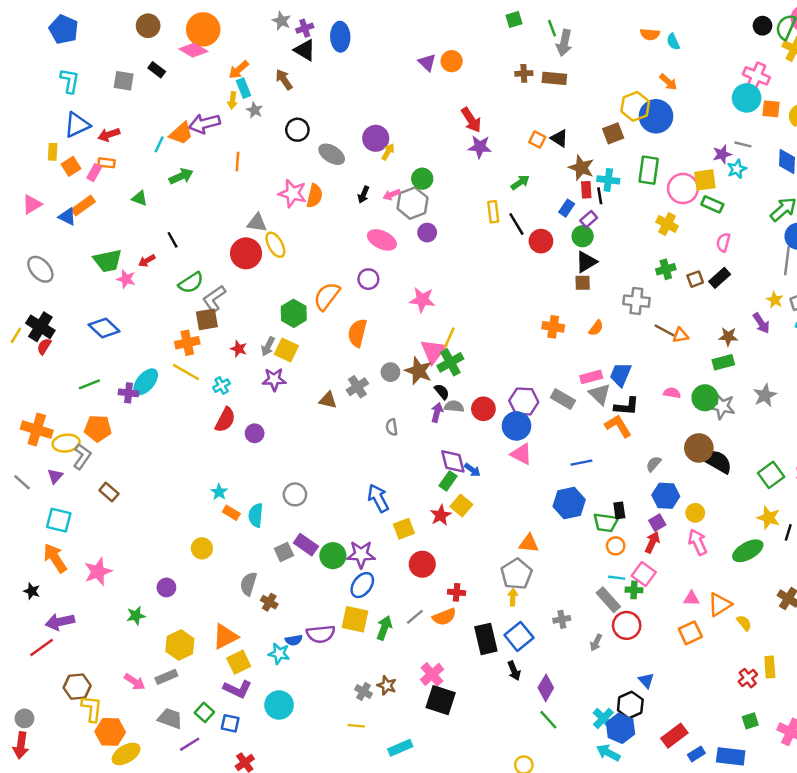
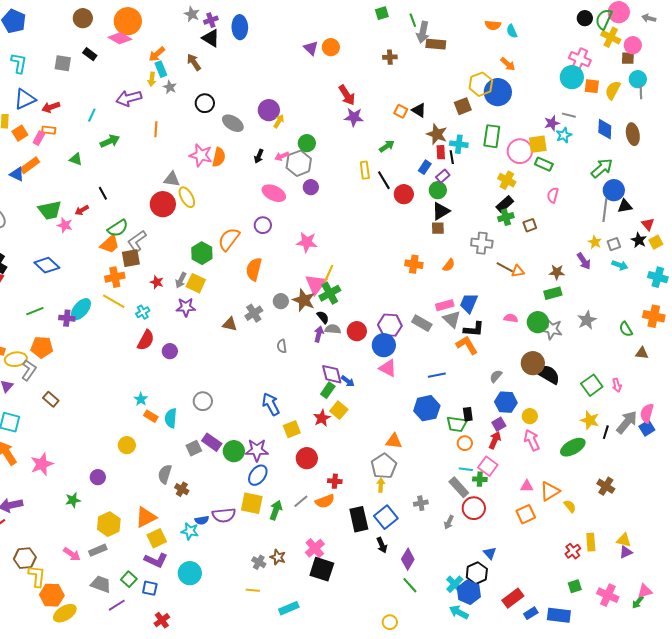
brown rectangle: (554, 78) -> (436, 44), moved
orange trapezoid: (181, 133) -> (110, 244), moved
black rectangle: (720, 278) -> (505, 204), moved

